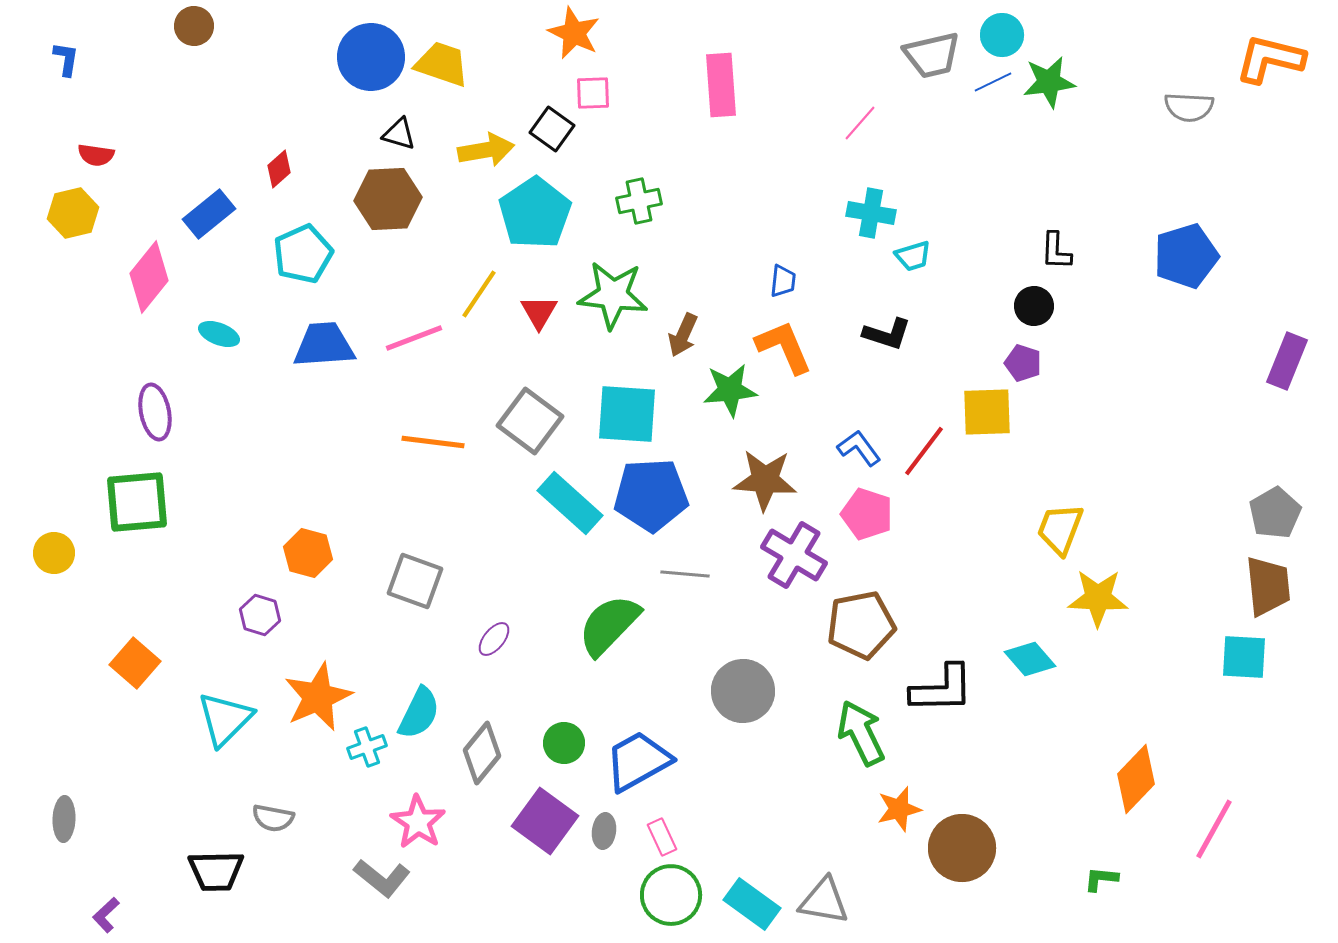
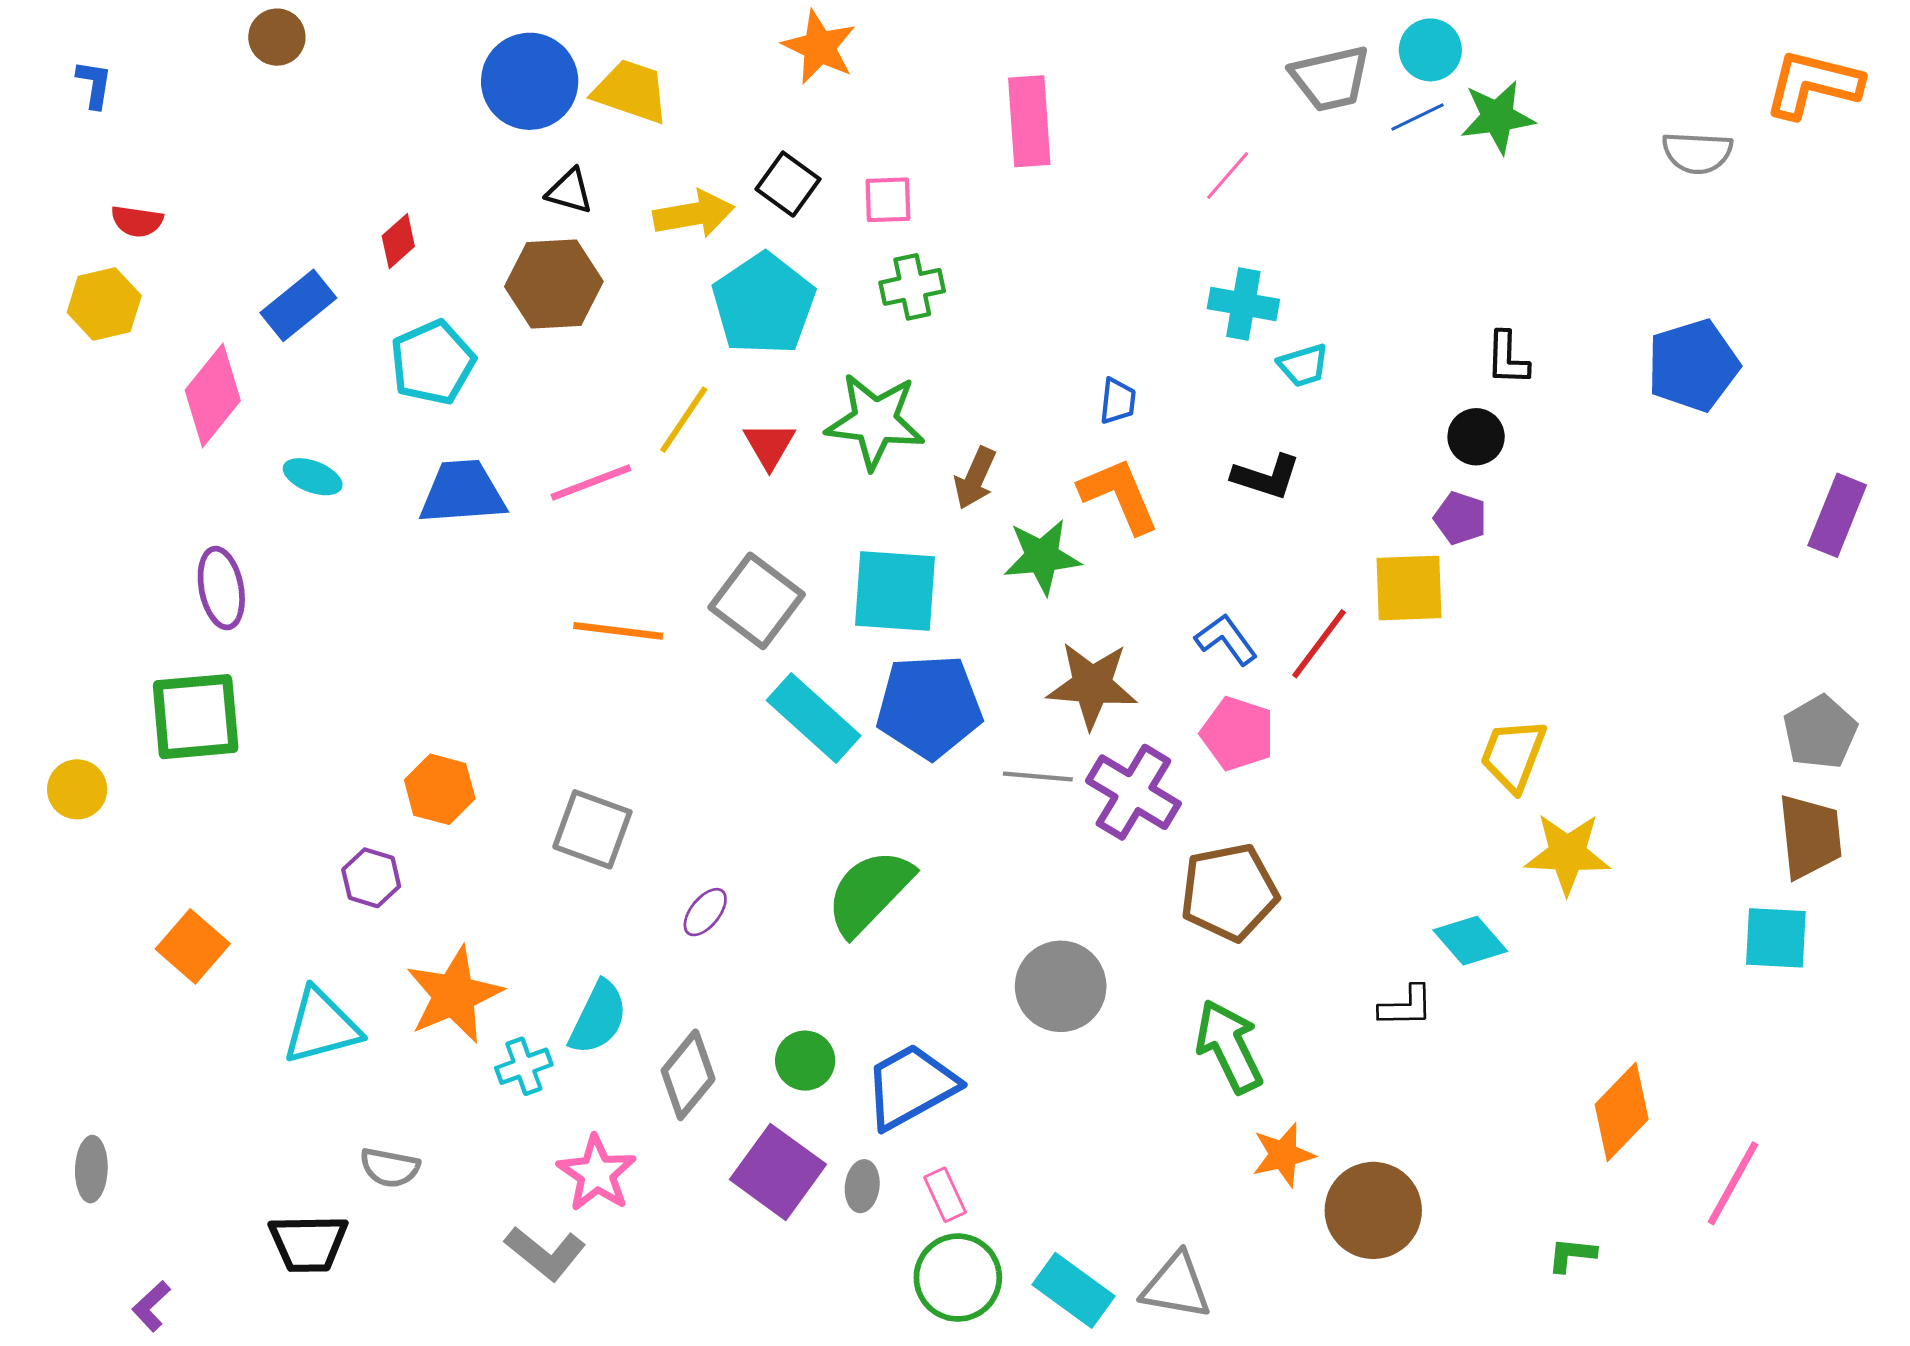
pink square: (593, 93) -> (888, 200), moved
gray line: (685, 574) -> (1038, 776), moved
black L-shape: (942, 689) -> (1406, 1006), moved, size x0.6
cyan triangle: (225, 719) -> (321, 1026), turned 30

